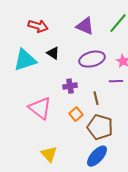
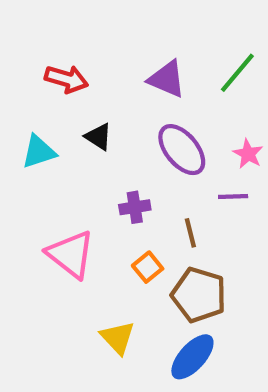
purple ellipse: (92, 59) -> (182, 150), turned 65
cyan triangle: (25, 60) -> (39, 152), size x0.7
yellow triangle: (49, 154) -> (118, 338), moved

